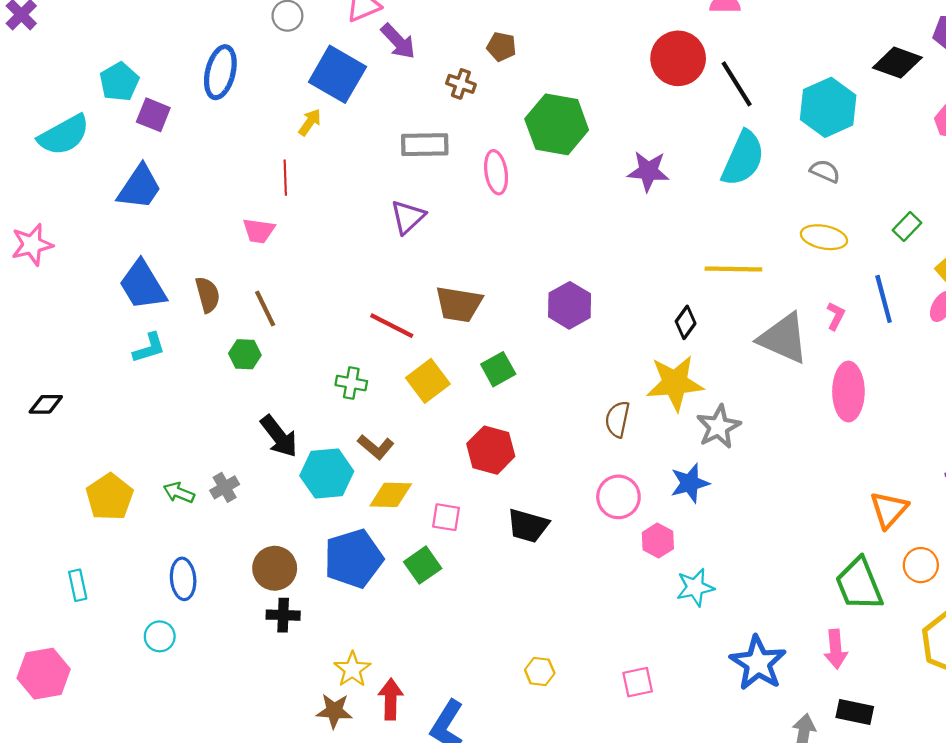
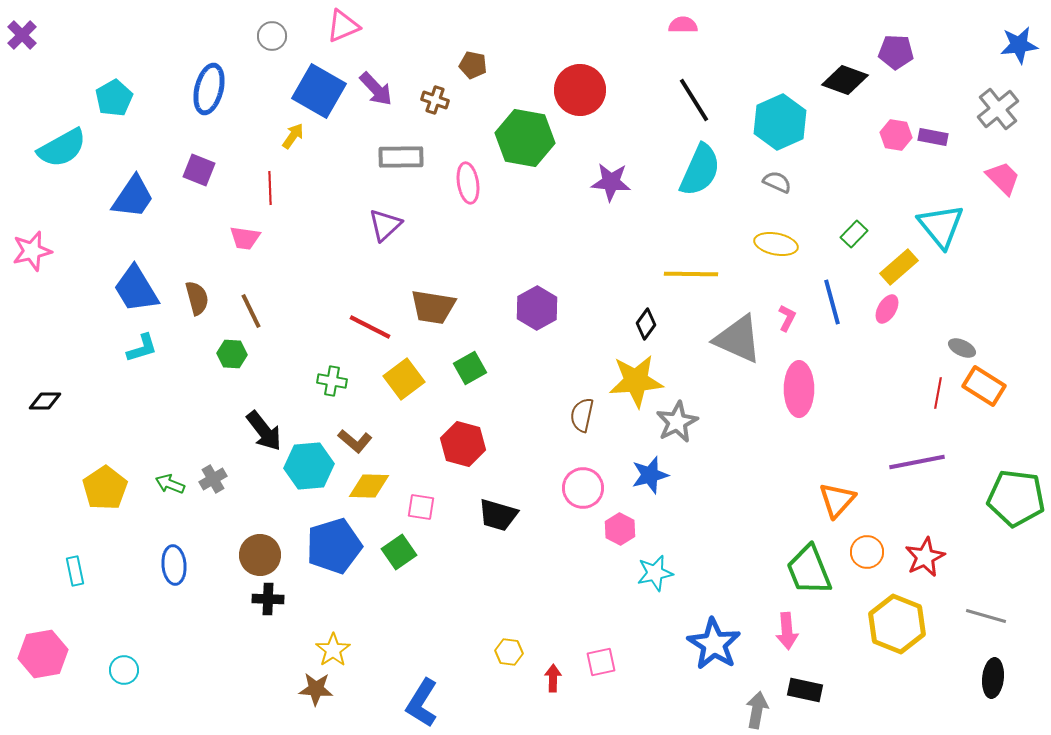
purple arrow: (398, 41) -> (376, 89), moved
red circle: (678, 58) -> (580, 90), moved
purple square: (153, 115) -> (199, 170), moved
cyan circle: (160, 636) -> (124, 670), moved
red arrow: (391, 699) -> (553, 678), moved, size x0.7

